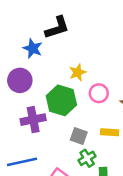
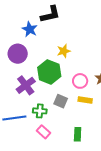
pink circle: (99, 93) -> (80, 81), moved
purple cross: (33, 120) -> (26, 85), turned -30
green cross: (87, 158) -> (40, 111), moved, turned 32

